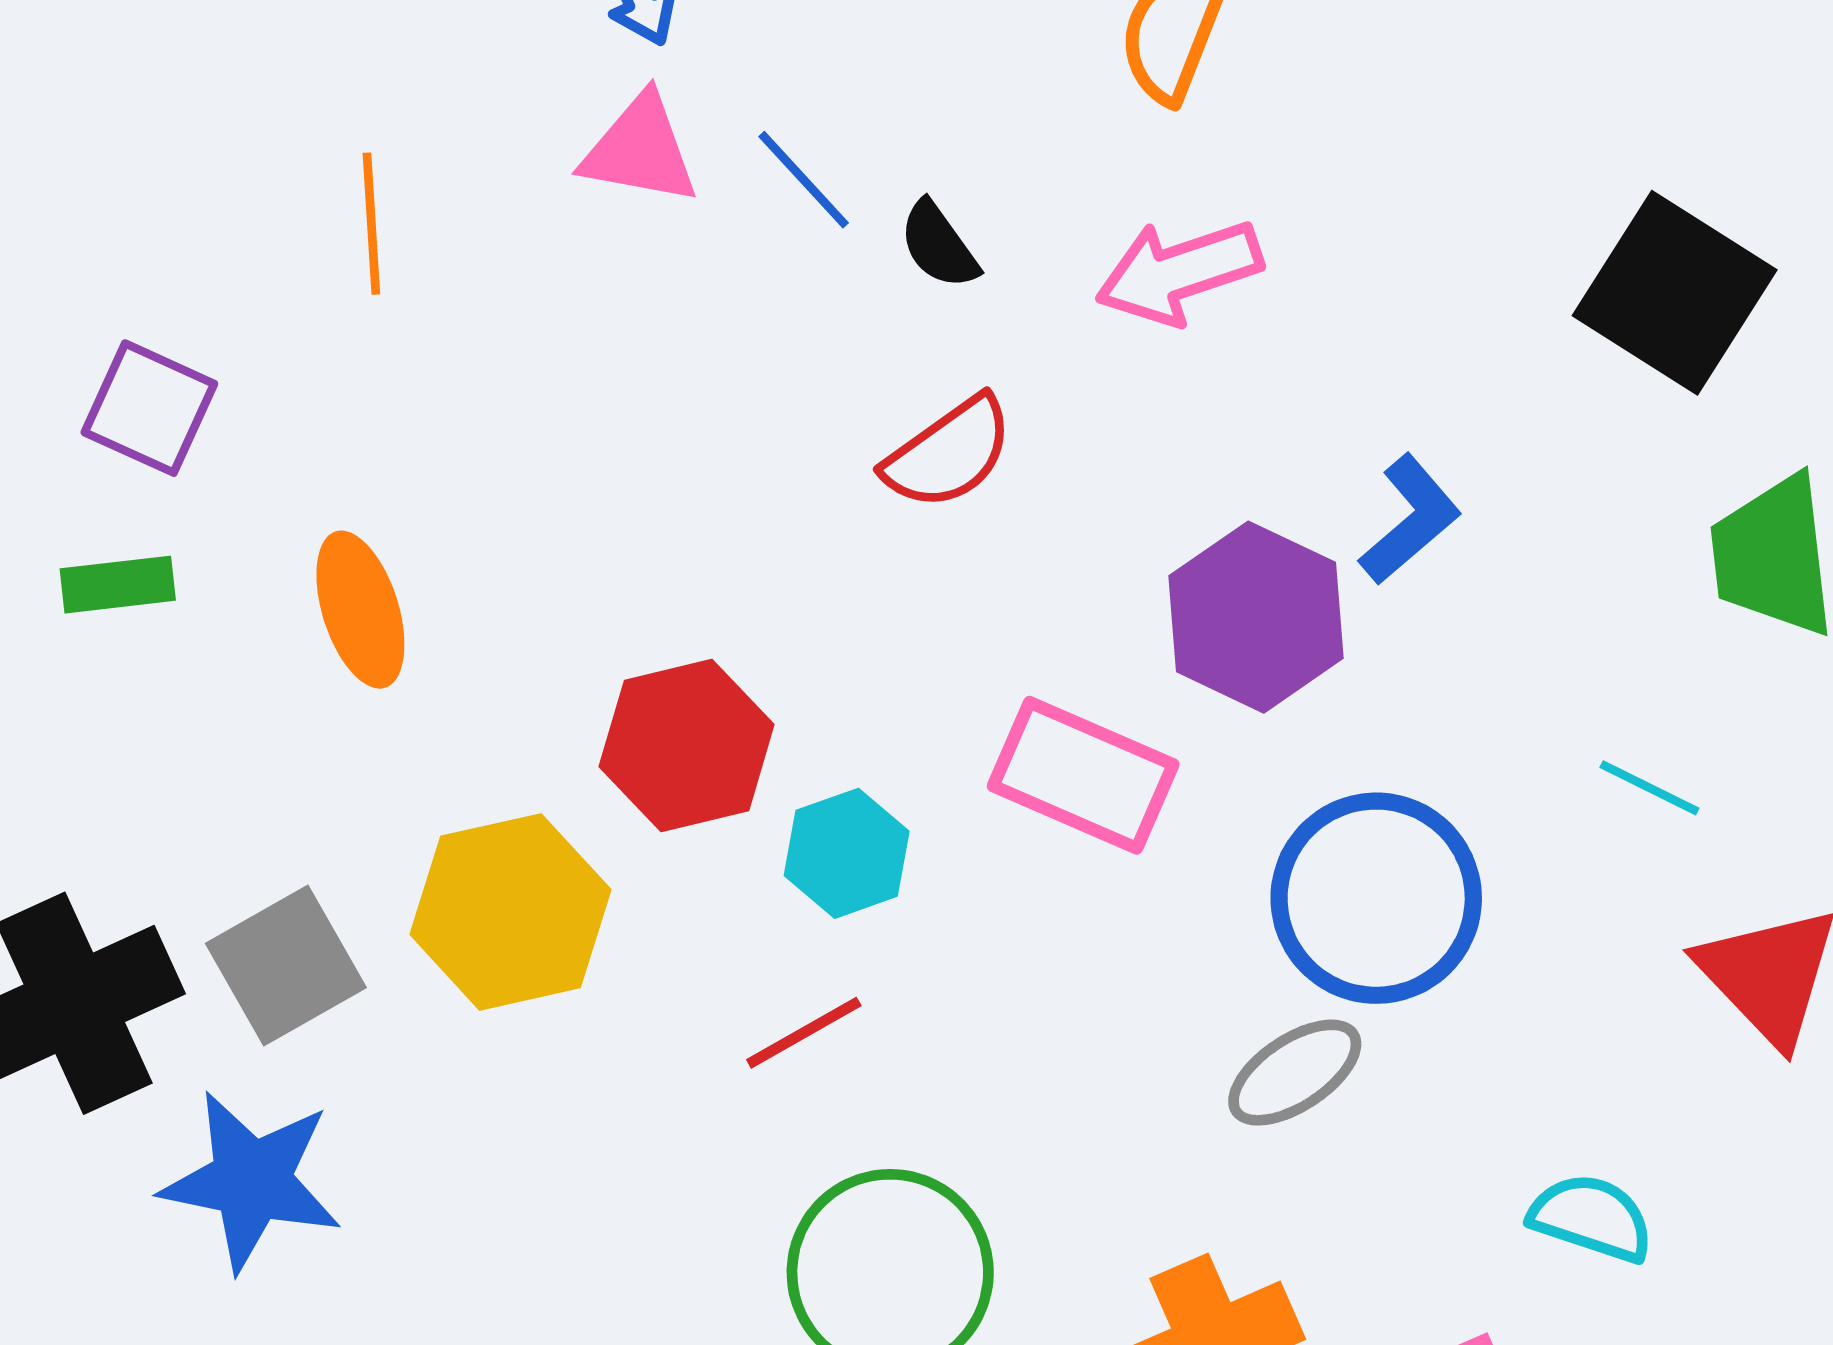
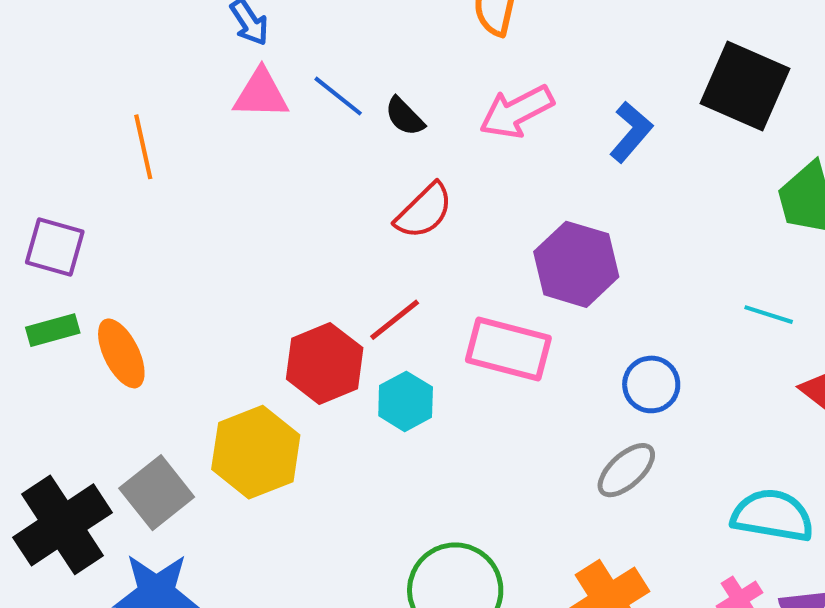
blue L-shape: (1410, 520) -> (631, 132), moved
orange ellipse: (360, 610) -> (121, 353), moved
blue circle: (1376, 898) -> (651, 384), size x0.6
red line: (804, 1033) -> (395, 320), moved
cyan semicircle: (1591, 1218) -> (772, 516), size x1.4

